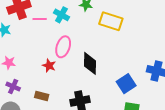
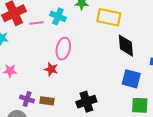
black diamond: (90, 63) -> (126, 46), moved
blue square: (126, 84) -> (131, 79), turned -36
purple cross: (13, 86) -> (27, 99), moved

